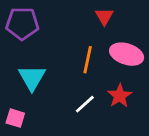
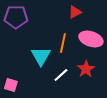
red triangle: (104, 17) -> (75, 12), turned 32
cyan triangle: (32, 78) -> (41, 56), moved

